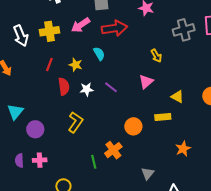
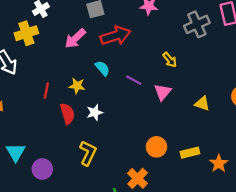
yellow cross: (50, 31) -> (26, 33), moved
purple line: (111, 87) -> (134, 80), moved
yellow rectangle: (163, 117) -> (190, 153), moved

